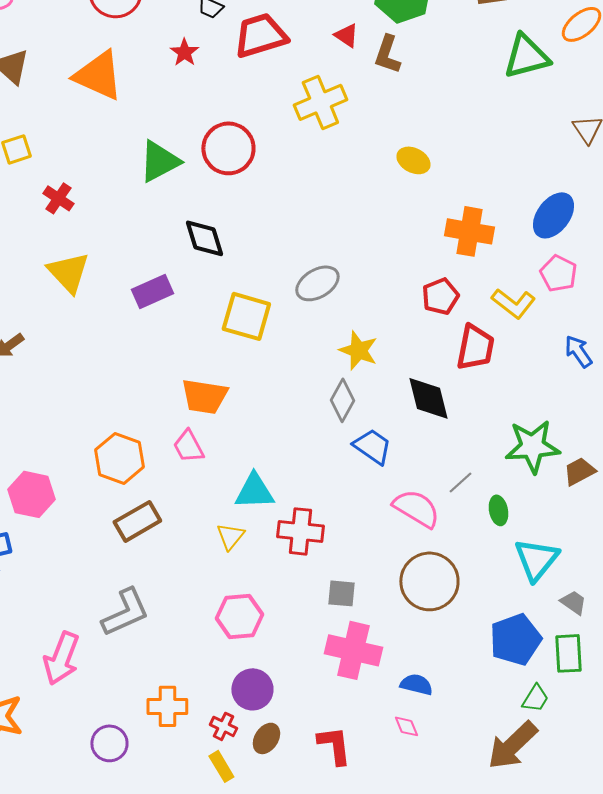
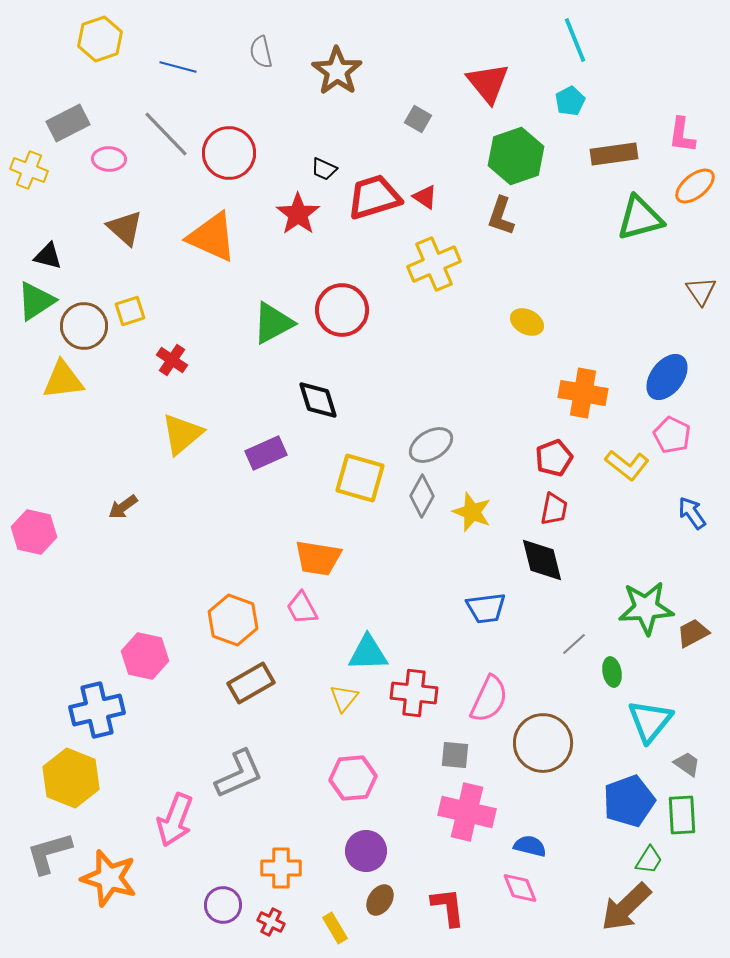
red triangle: (346, 35) -> (425, 197), moved
red star: (184, 52) -> (298, 214), size x1.5
yellow triangle: (68, 272) -> (182, 434), turned 33
red trapezoid: (475, 347) -> (554, 509), moved, size x0.7
gray diamond: (342, 400) -> (422, 496), moved
blue trapezoid: (372, 446) -> (486, 608), turned 138
pink semicircle: (416, 508) -> (489, 699), moved, turned 84
red cross: (223, 726) -> (271, 922), moved
pink diamond: (406, 726) -> (520, 888), size x1.4

